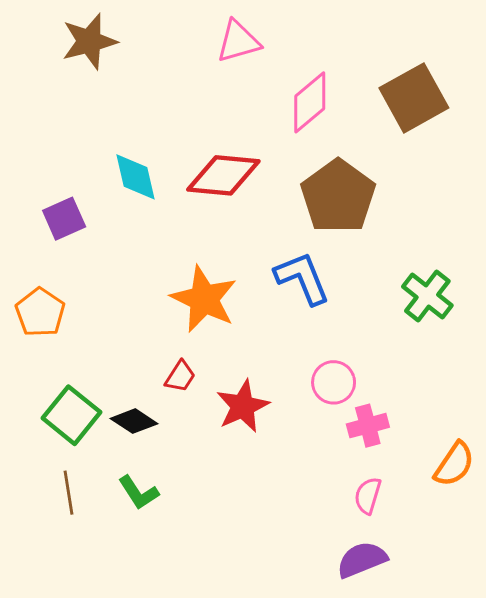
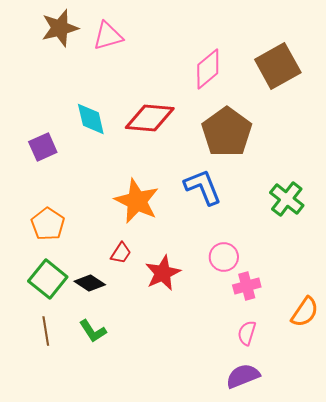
pink triangle: (238, 41) -> (108, 36), moved
orange pentagon: (40, 312) -> (48, 224), moved

